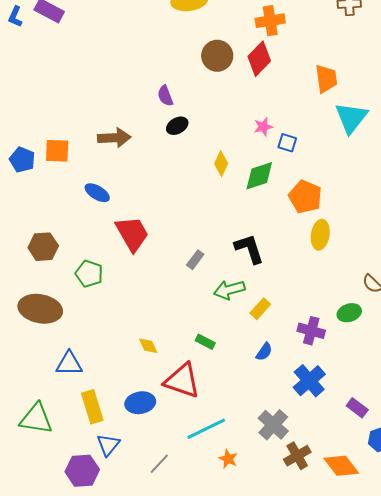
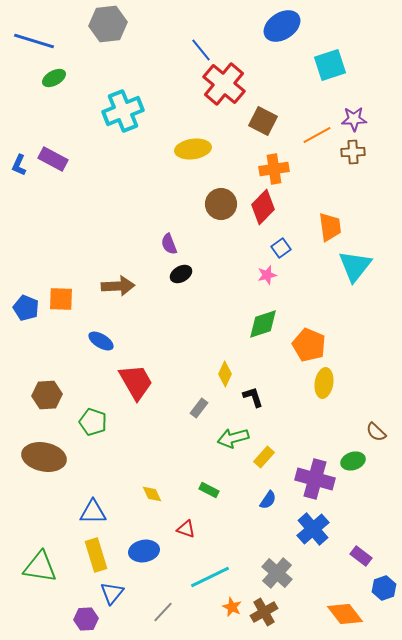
blue square: (287, 143) -> (281, 248), moved, turned 36
yellow diamond: (221, 164) -> (225, 374), moved
black L-shape: (249, 249) -> (253, 397), size x0.7
purple cross: (311, 331) -> (315, 479), size x1.4
blue triangle: (69, 364) -> (93, 512), moved
red triangle: (182, 381) -> (186, 529), size x0.5
brown cross: (297, 456) -> (264, 612), moved
purple hexagon: (82, 471) -> (86, 619), size x0.7

